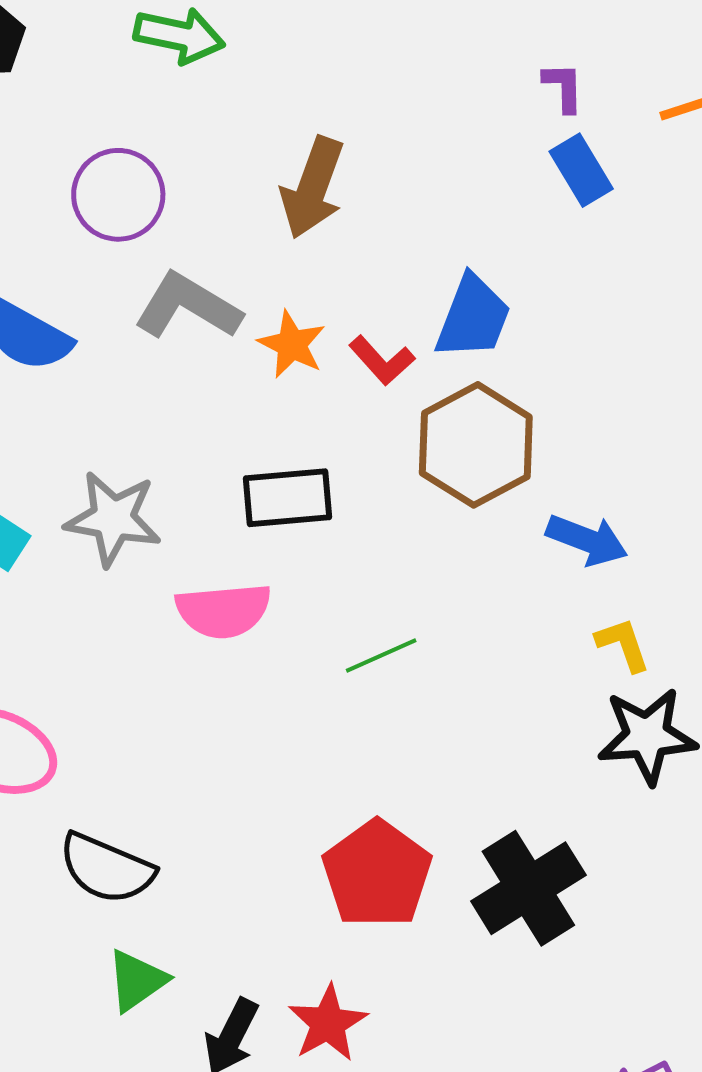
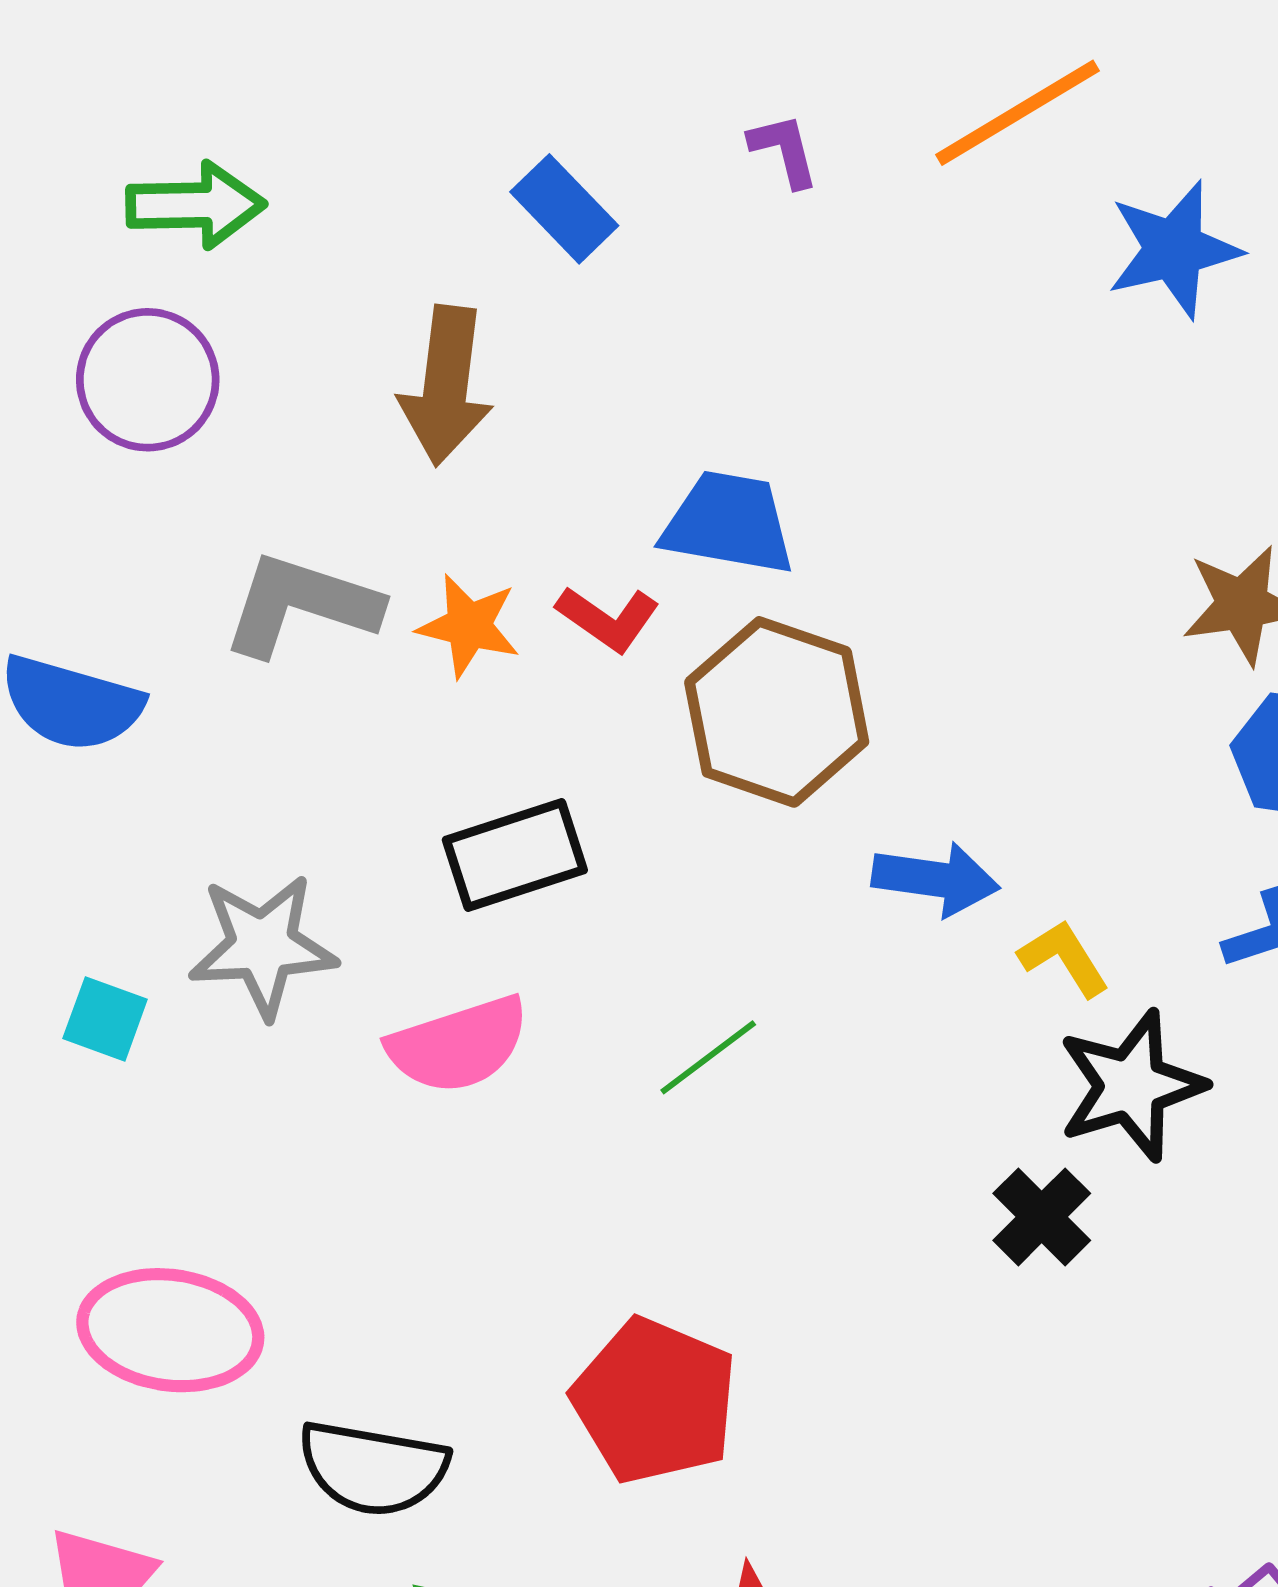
blue rectangle: (581, 170) -> (564, 209), moved
purple circle: (118, 195) -> (148, 380), moved
blue trapezoid: (473, 317) -> (729, 523), turned -88
blue arrow: (587, 540) -> (936, 879), moved
red pentagon: (377, 874) -> (655, 1401), moved
black cross: (528, 888) -> (1042, 1217), moved, size x0.6

